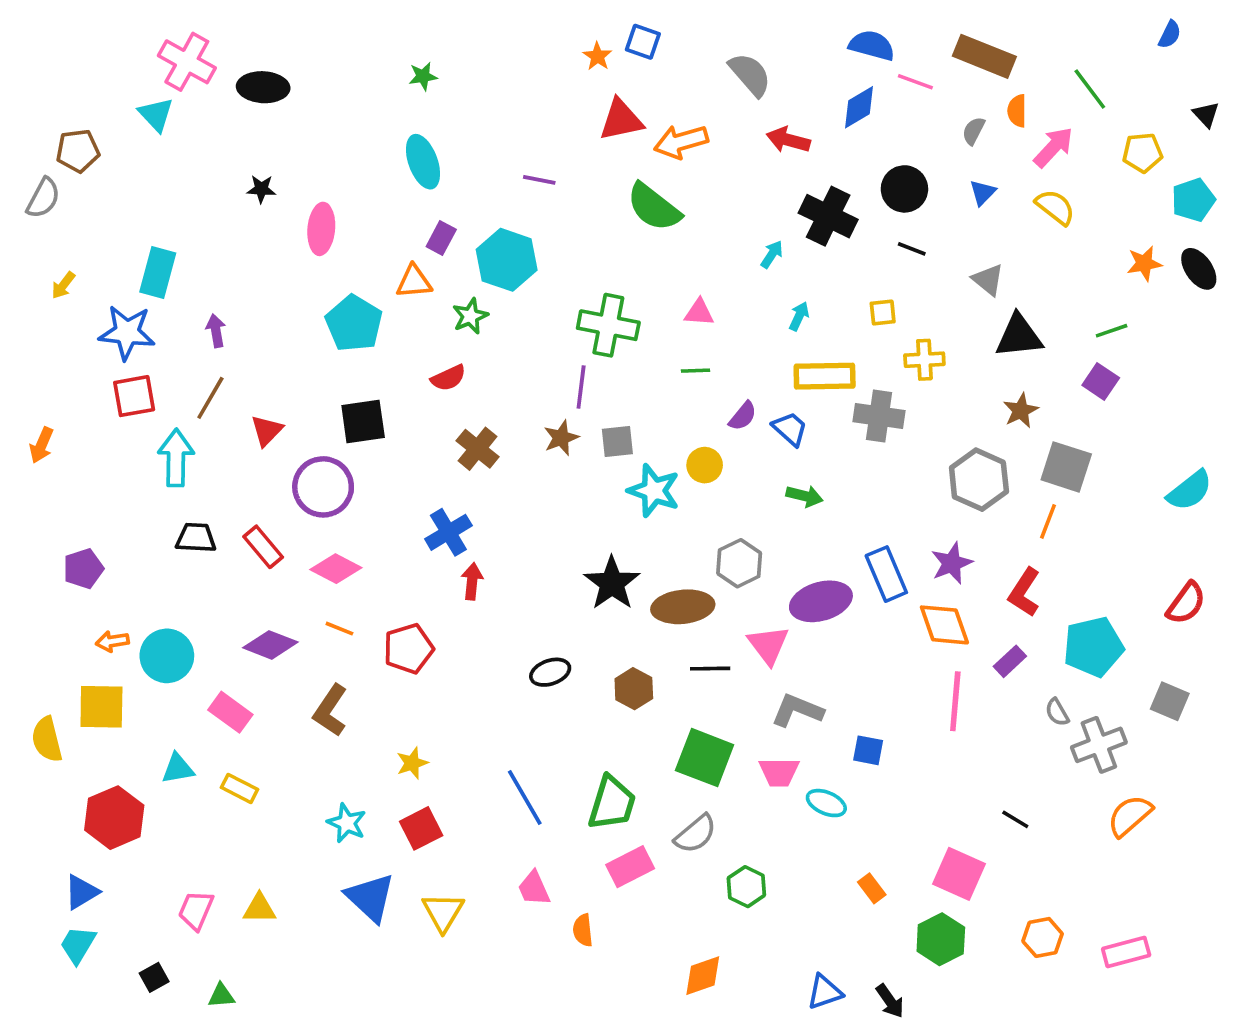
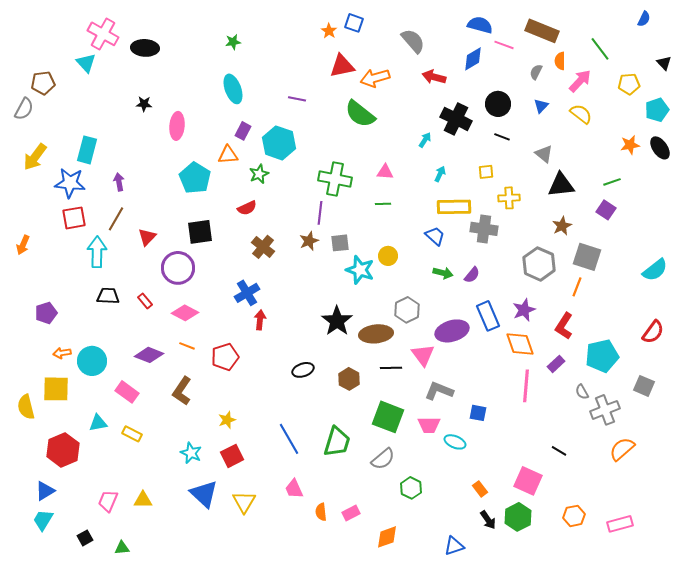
yellow arrow: (63, 285) -> (35, 157), size x1.8
purple semicircle: (743, 416) -> (472, 275), moved
red rectangle: (263, 547) -> (145, 301), size x0.7
pink rectangle: (630, 867) -> (351, 513), moved, size x0.7
black arrow: (890, 1001) -> (488, 520), moved

